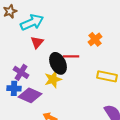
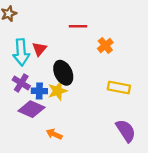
cyan arrow: (32, 22) -> (21, 52), moved, turned 110
red line: (71, 56) -> (78, 26), moved
blue cross: (14, 88) -> (39, 91), moved

